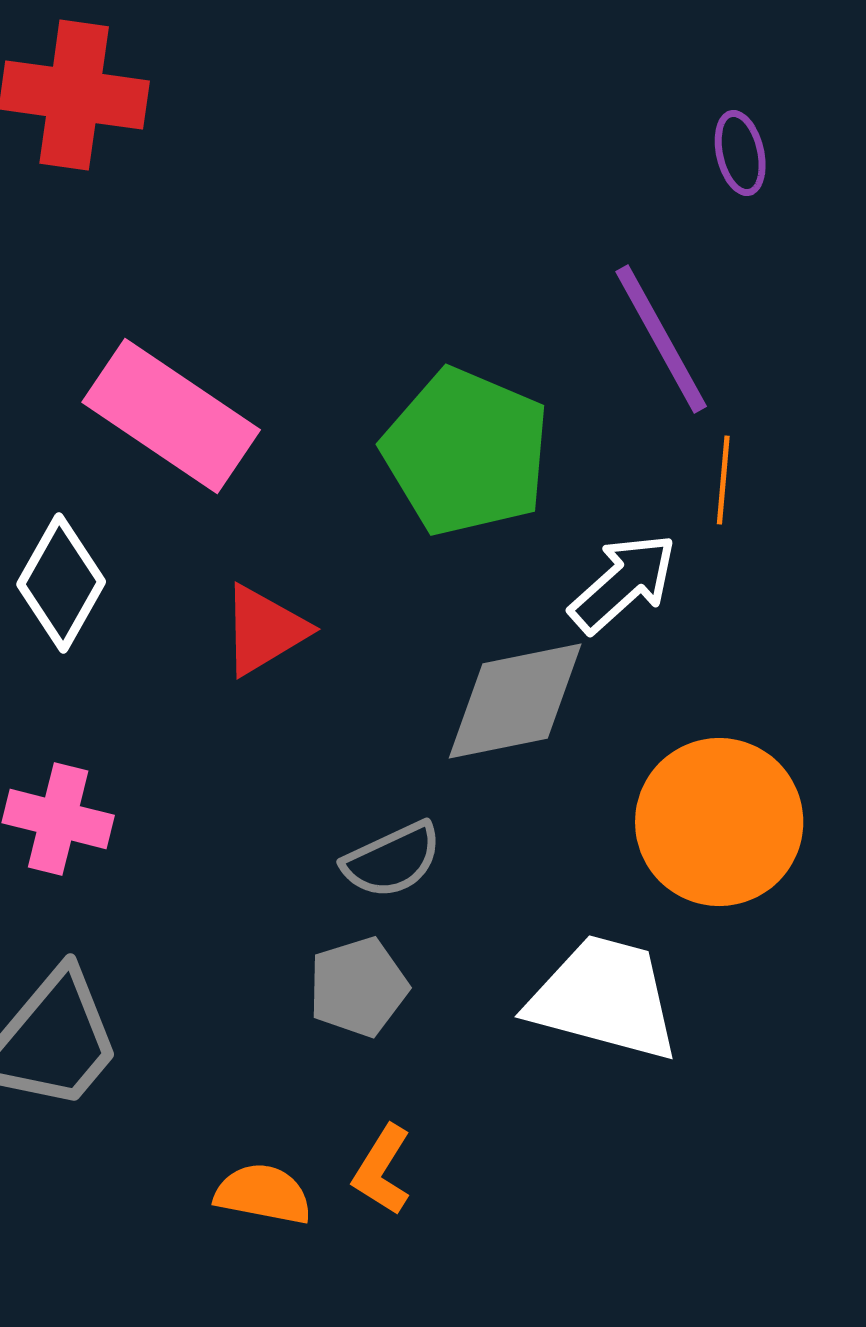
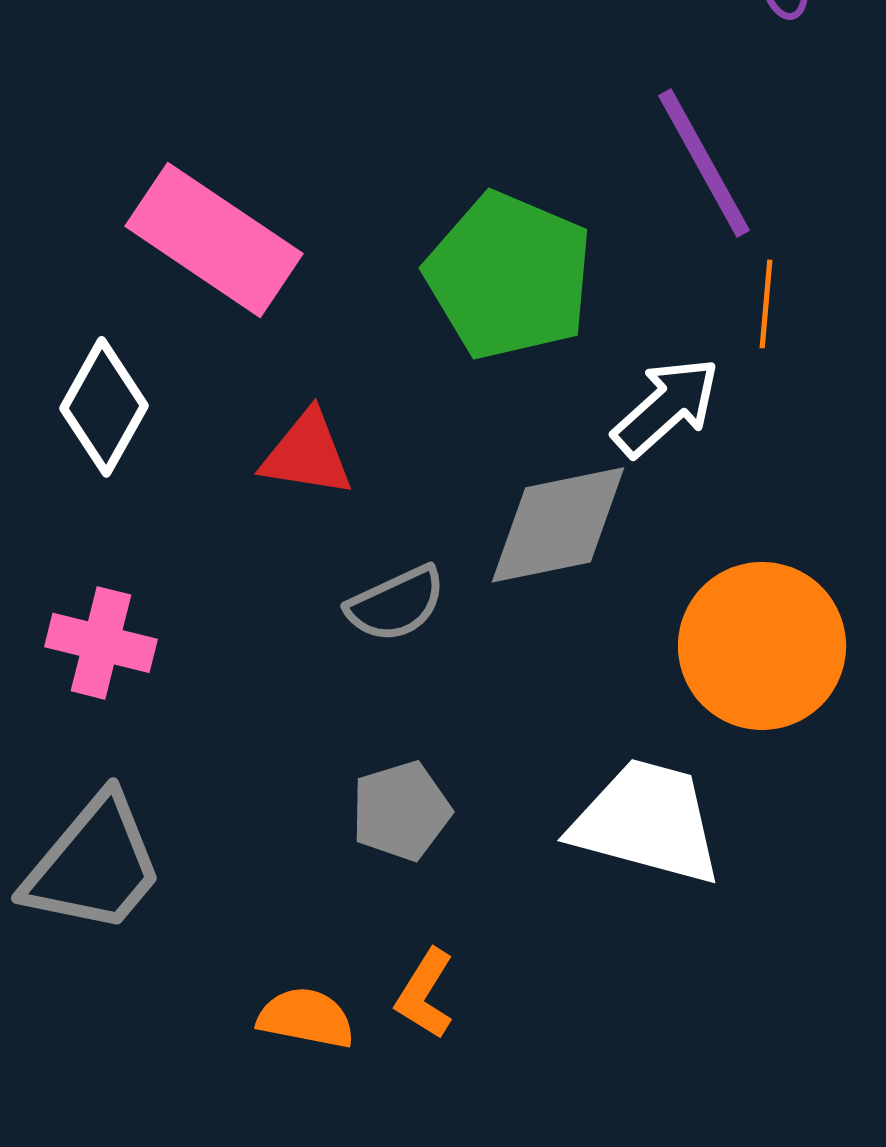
red triangle: (264, 630) -> (307, 454), turned 40
gray semicircle: (392, 860) -> (396, 604), moved

